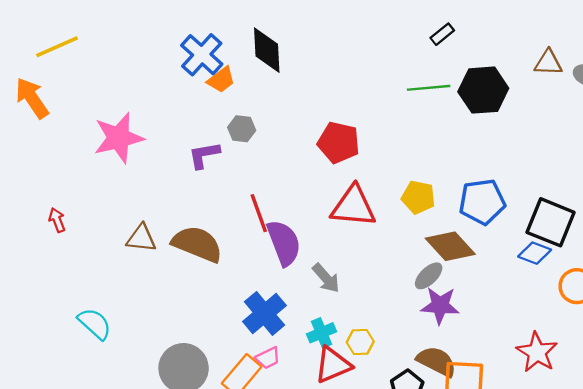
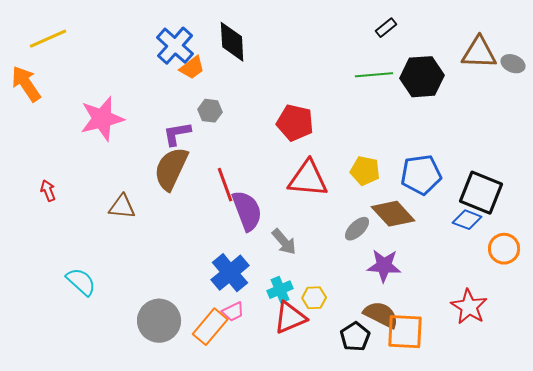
brown triangle: (548, 63) -> (479, 53), size x1.4
brown semicircle: (197, 244) -> (171, 169), moved, turned -87
gray ellipse: (429, 276) -> (357, 229), moved

